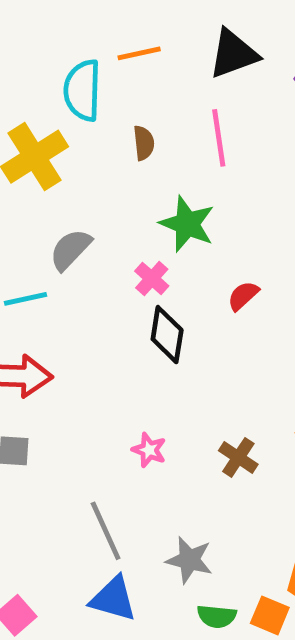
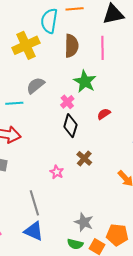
brown semicircle: (144, 143) -> (71, 46), size x1.6
brown cross: (238, 457) -> (84, 158), moved
gray star: (189, 560) -> (84, 222), moved

